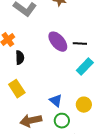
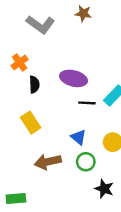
purple ellipse: (58, 42) -> (74, 78), moved, turned -35
black line: (80, 44) -> (87, 103), moved

